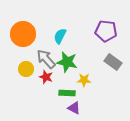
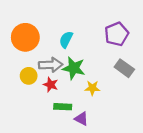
purple pentagon: (106, 31) -> (117, 34), turned -30
gray arrow: (46, 59) -> (51, 65), turned 130
green rectangle: (67, 93) -> (63, 107), moved

